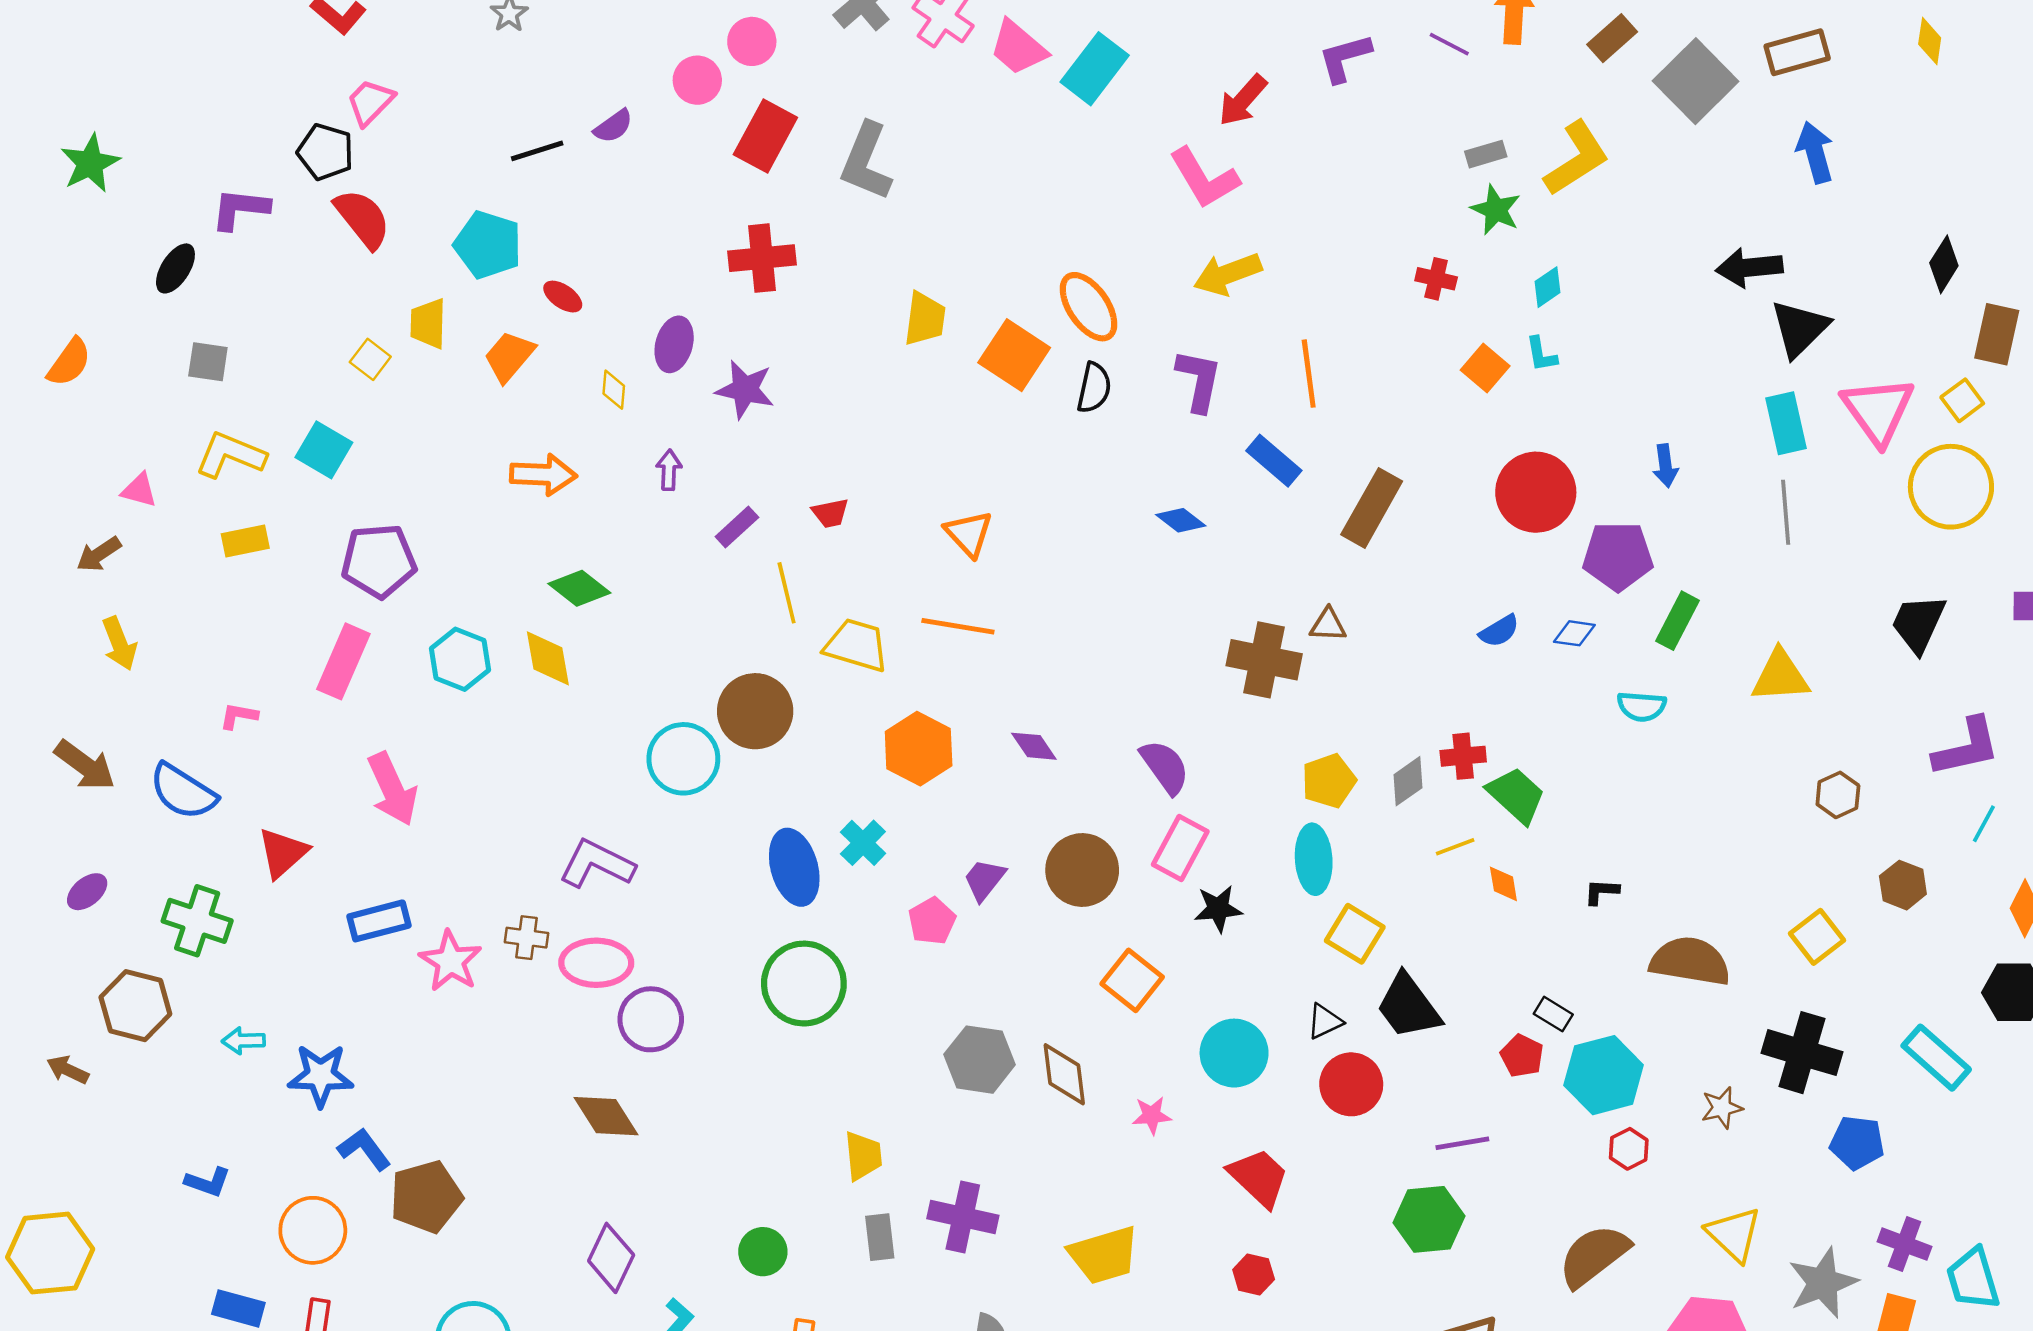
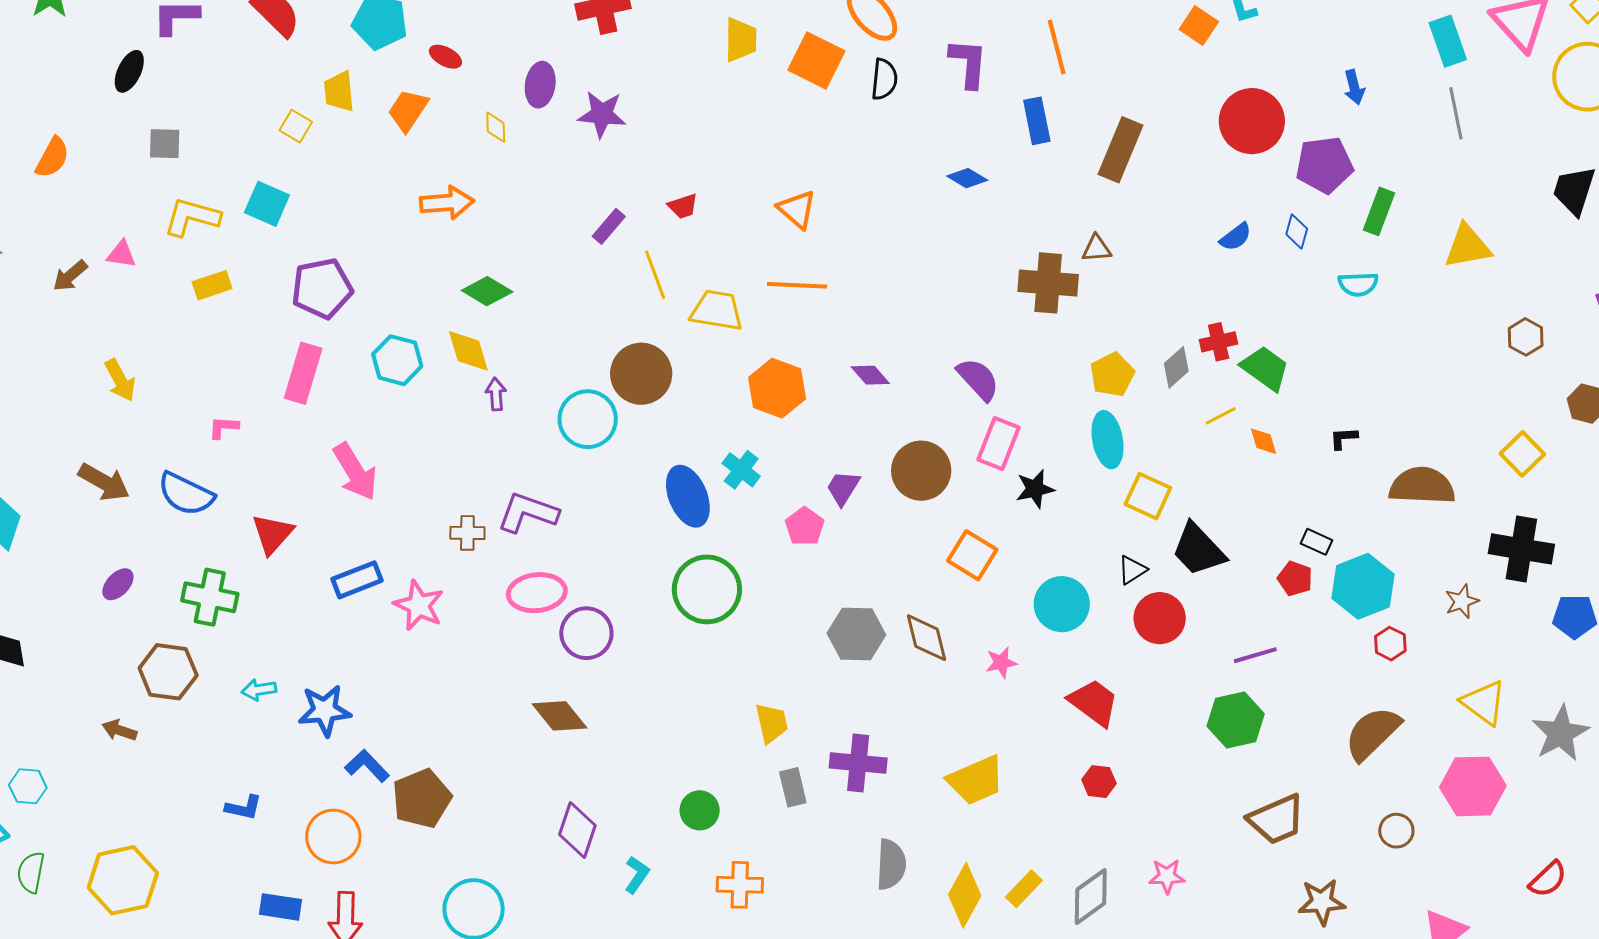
blue rectangle: (1274, 461) -> (1037, 121), turned 45
purple arrow: (669, 470) -> (496, 394), moved
brown arrow: (99, 554) -> (70, 276), moved
blue diamond: (1574, 633) -> (1297, 232), turned -76
brown cross: (527, 938) -> (467, 533), moved

